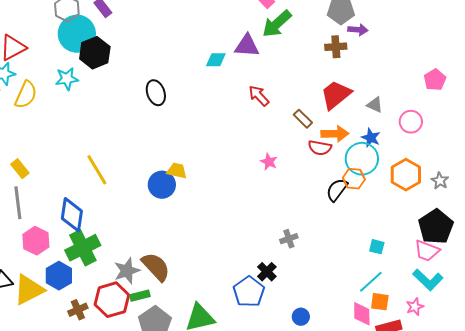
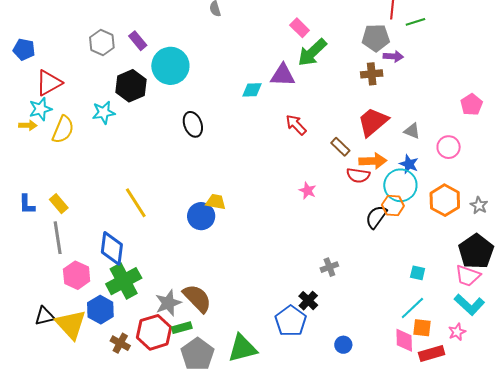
cyan circle: (77, 34) -> (170, 66), moved
yellow triangle: (29, 290) -> (71, 324), turned -44
brown cross: (78, 310) -> (120, 343), turned -36

